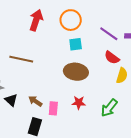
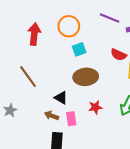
purple line: (109, 34) -> (110, 18), moved
brown line: (21, 59) -> (28, 77), turned 55
black triangle: (11, 100) -> (61, 98), moved

